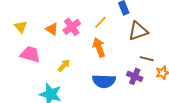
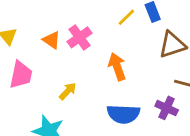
yellow line: (101, 22) -> (126, 17), moved
pink trapezoid: (30, 54) -> (21, 75), turned 85

